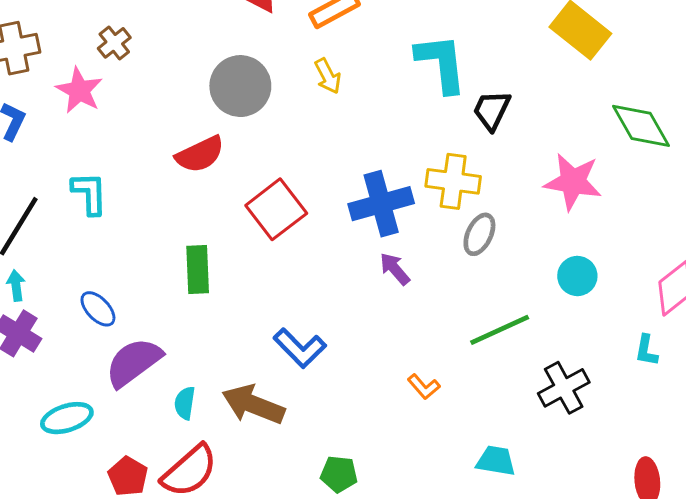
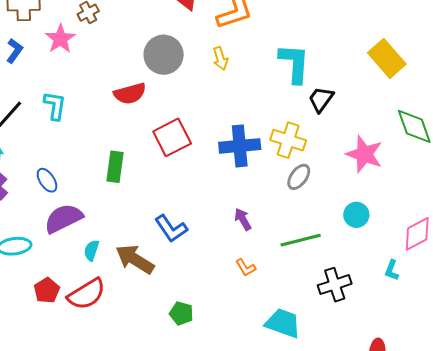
purple arrow: (395, 269) -> (243, 219), moved
cyan trapezoid: (496, 461) -> (283, 323), size x1.4

